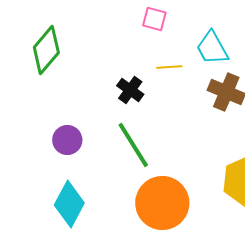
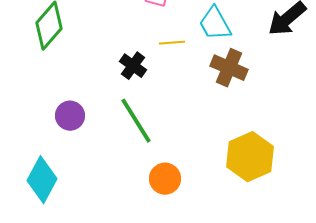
orange circle: (162, 203) -> (165, 179), size x0.6
cyan diamond: (69, 204) -> (42, 180), moved

